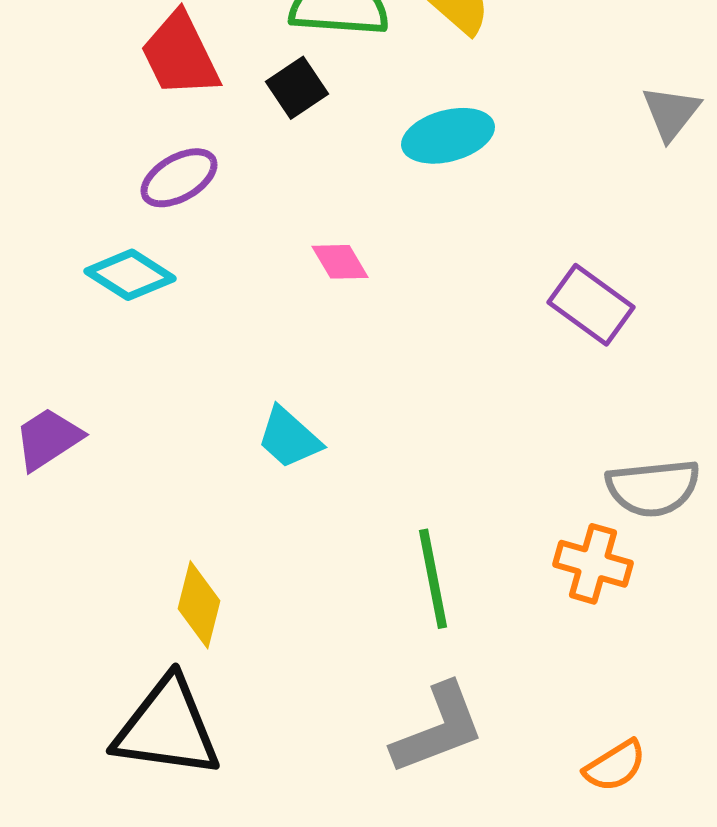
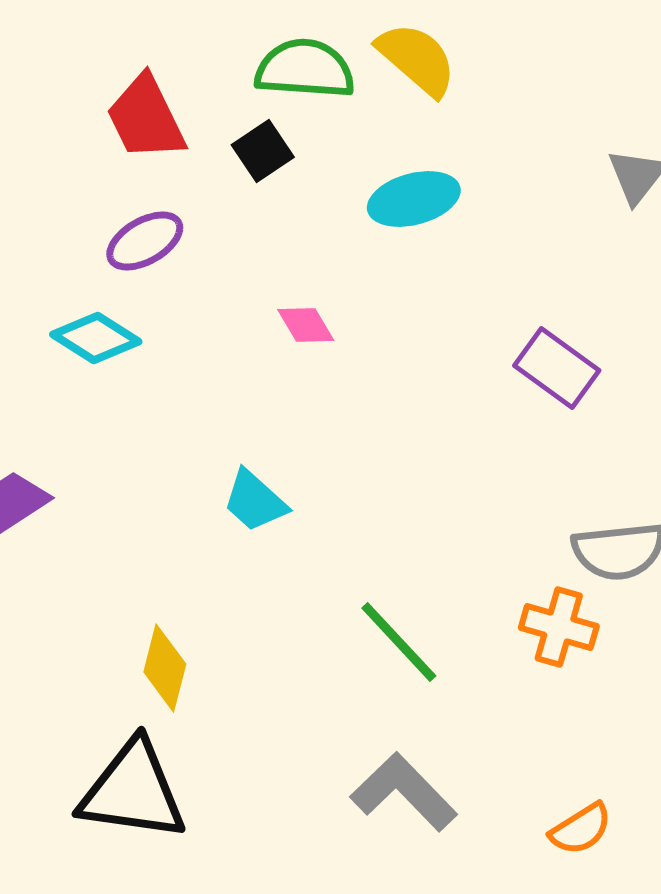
green line: (433, 579) -> (399, 642), turned -32
gray L-shape: (438, 729) -> (404, 792), turned -113

